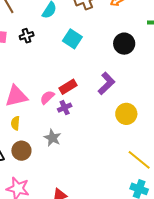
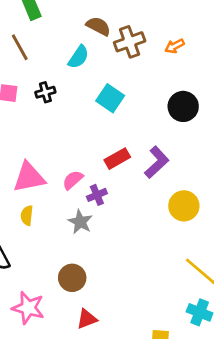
red rectangle: (68, 87) -> (117, 159), moved
gray star: (52, 138) -> (80, 222), moved
brown circle: (21, 151) -> (72, 278), moved

